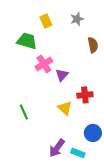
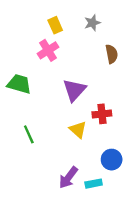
green trapezoid: (27, 41) -> (19, 84), moved
pink cross: (44, 64) -> (48, 50), moved
purple triangle: (62, 75) -> (74, 90), size x1.5
cyan rectangle: (78, 153) -> (94, 184), turned -32

